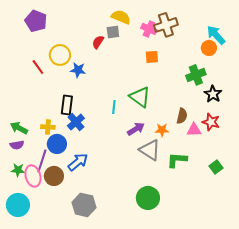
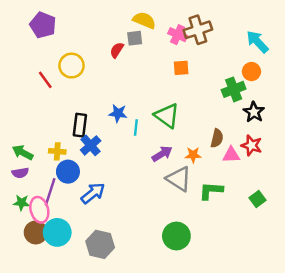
orange circle: (209, 48) -> (251, 72), moved
blue star: (78, 70) -> (118, 113), moved
brown circle: (54, 176) -> (36, 232), moved
cyan circle: (18, 205) -> (57, 232), moved

